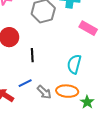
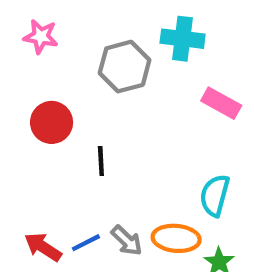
cyan semicircle: (74, 64) -> (215, 195), moved
blue line: (25, 83) -> (86, 243), moved

